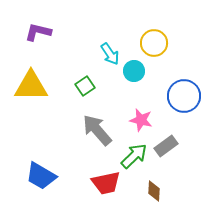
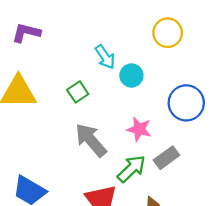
yellow circle: (154, 43) -> (168, 33), moved

